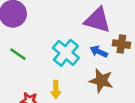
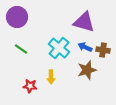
brown cross: (121, 44) -> (103, 50), moved
brown star: (101, 81) -> (87, 70), turned -30

